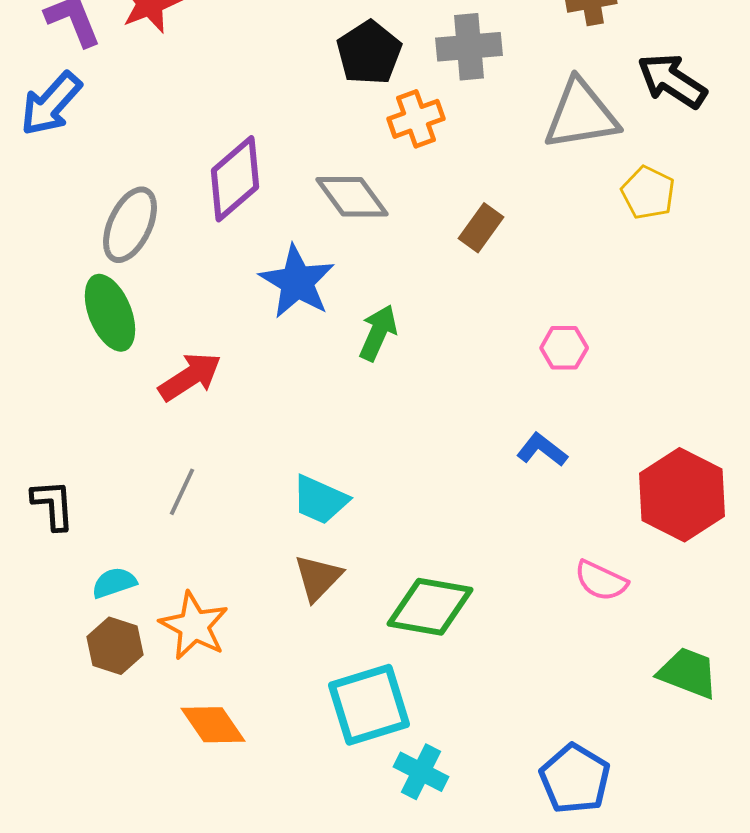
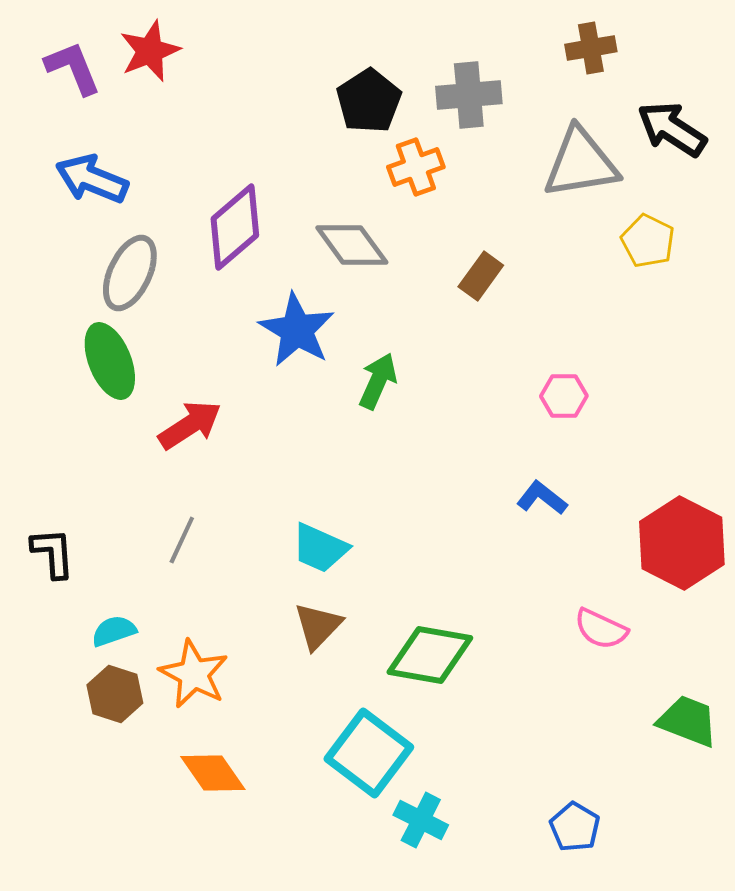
blue arrow: (51, 104) -> (92, 179), moved, turned 70
cyan square: (369, 705) -> (369, 753), turned -36
blue pentagon: (575, 779) -> (575, 827), size x0.7

